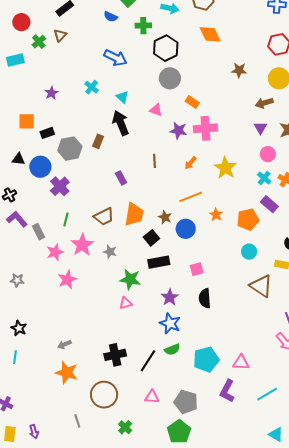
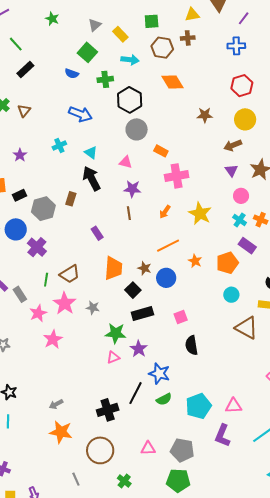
brown triangle: (60, 35) -> (24, 111), moved
cyan cross: (92, 87) -> (59, 145), turned 32
purple star: (178, 131) -> (132, 189), moved
brown trapezoid: (104, 217) -> (70, 274), moved
purple star: (170, 297) -> (139, 349), moved
black line: (148, 361) -> (136, 393), moved
green pentagon: (179, 432) -> (178, 481), turned -30

